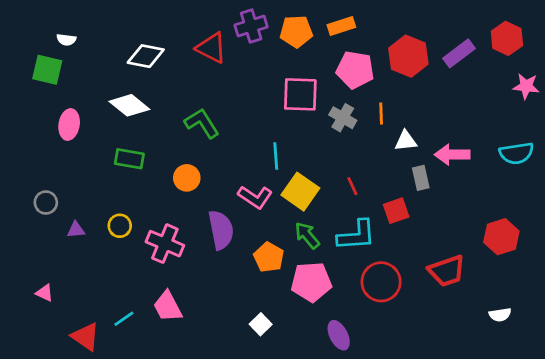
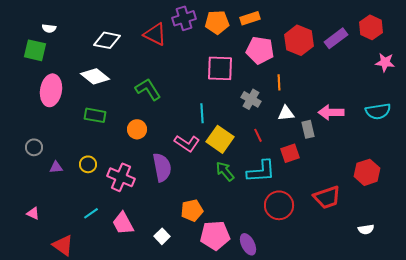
gray cross: (343, 118) -> (251, 99), moved
pink ellipse: (69, 125) -> (51, 90), size x1.4
white triangle: (406, 141) -> (286, 113), moved
orange pentagon: (269, 257) -> (192, 210), moved, turned 30
pink pentagon: (311, 282) -> (215, 235), moved
cyan line: (124, 319) -> (91, 213), moved
white square: (261, 324) -> (162, 236), moved

